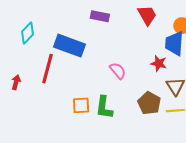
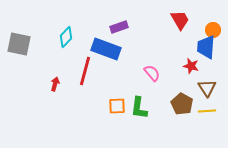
purple rectangle: (100, 16) -> (119, 27), moved, turned -30

